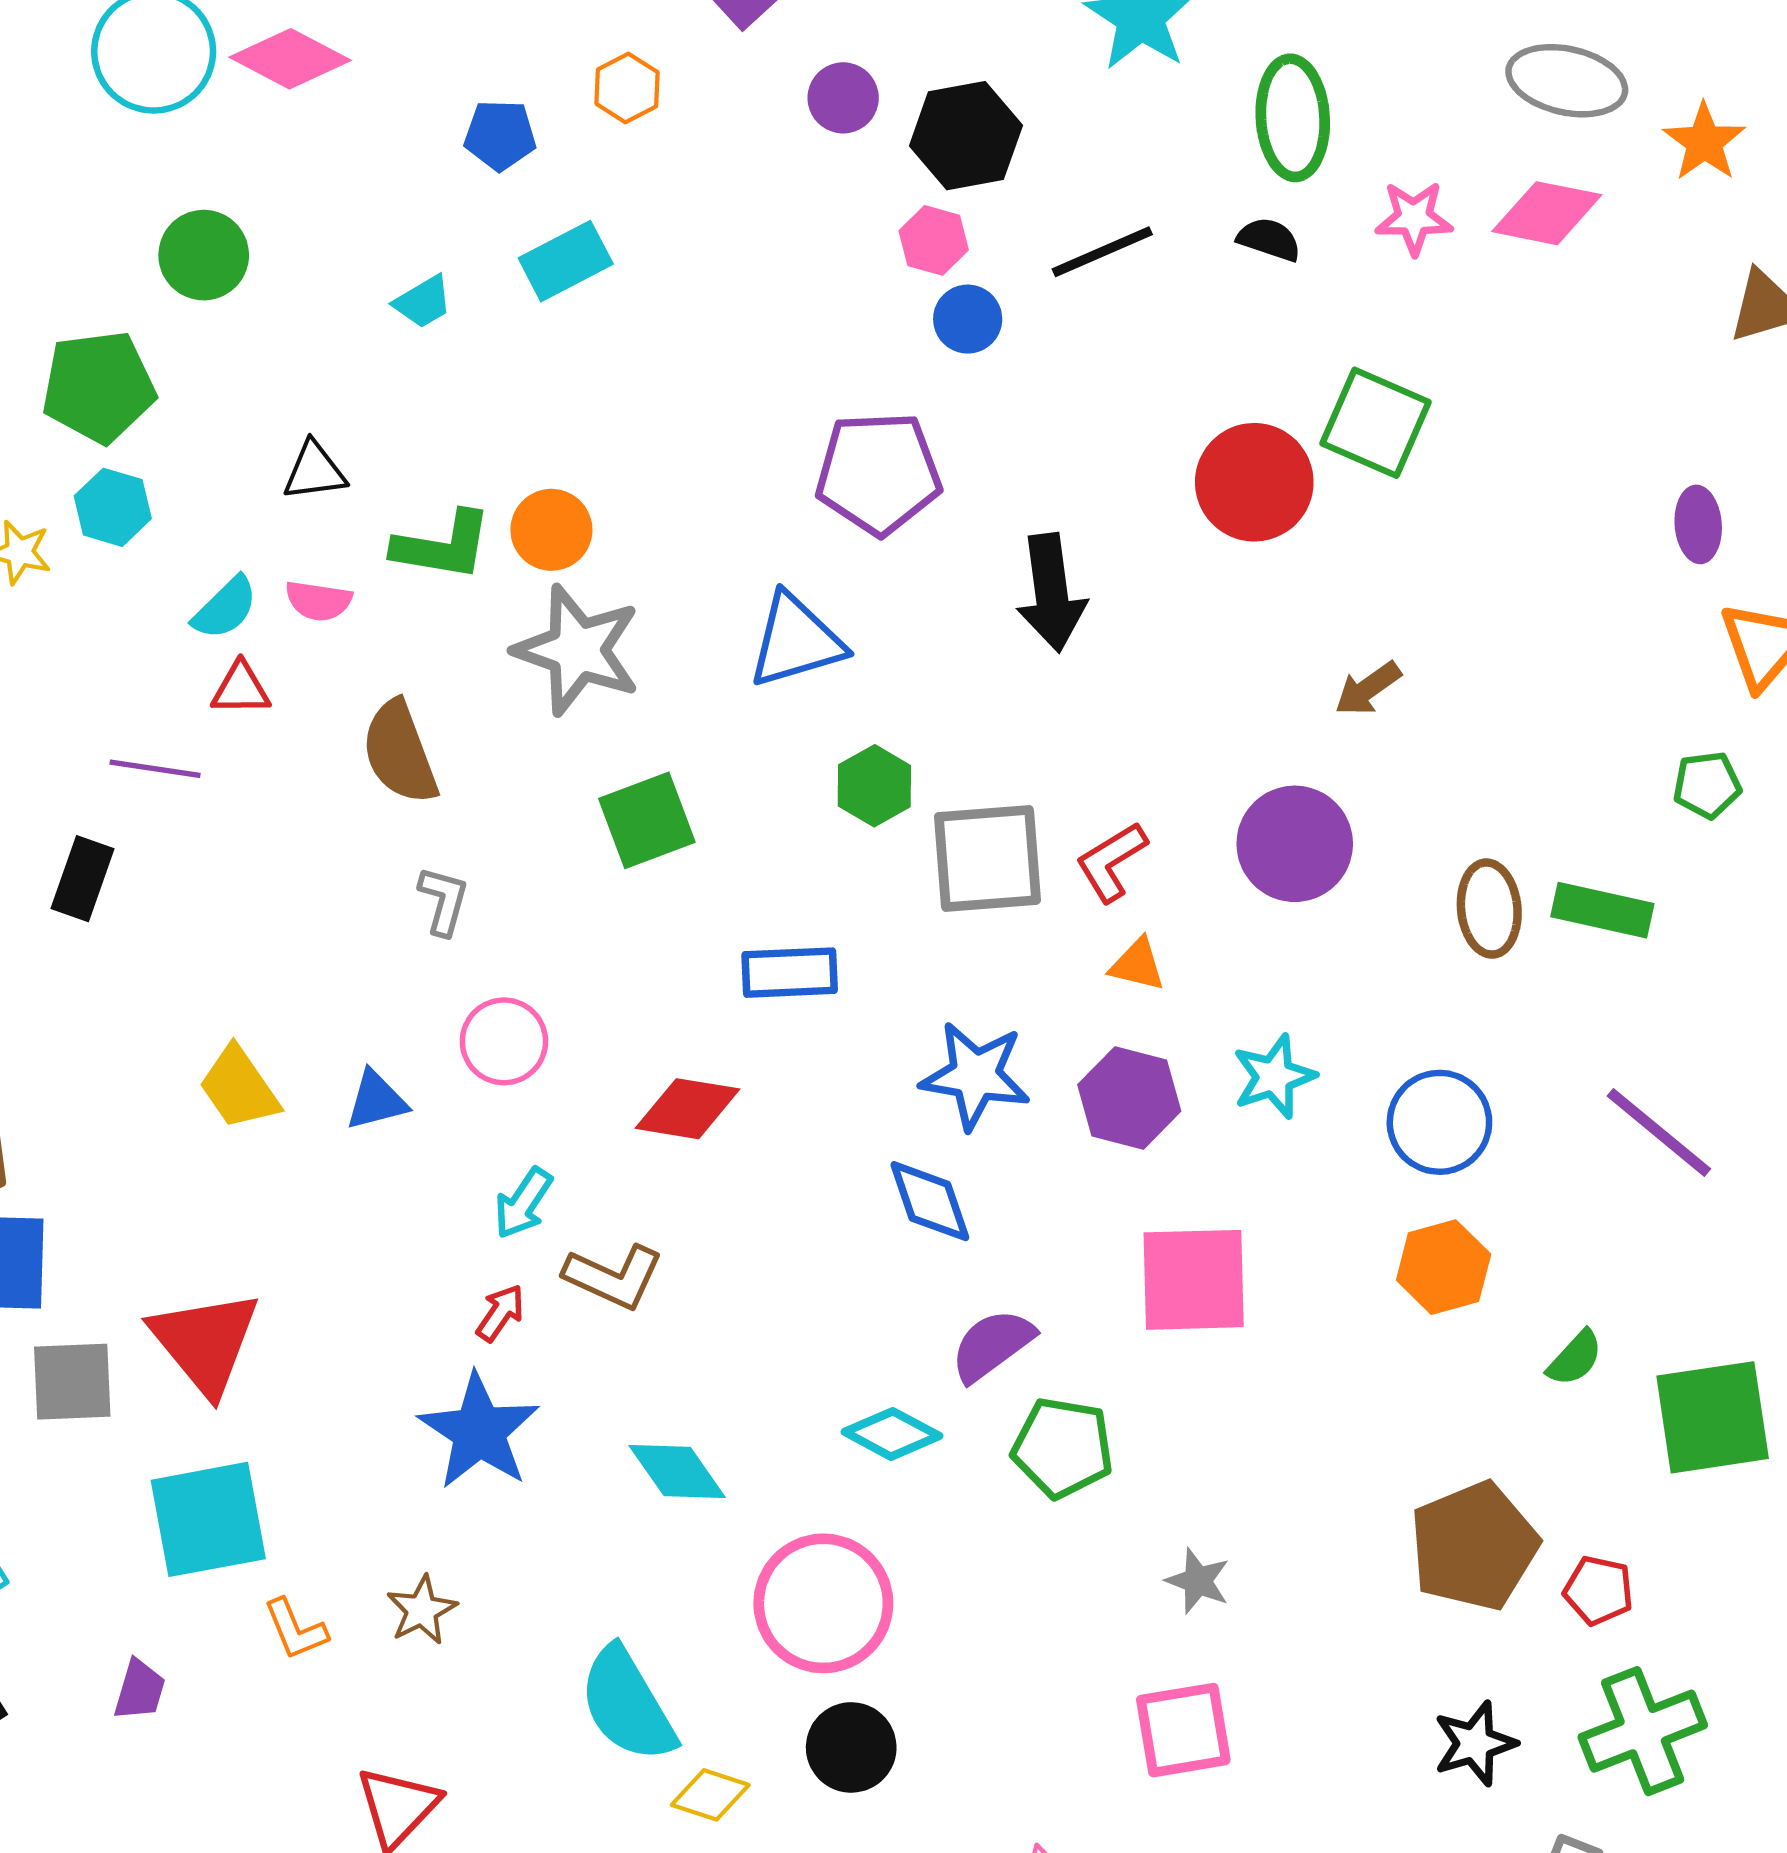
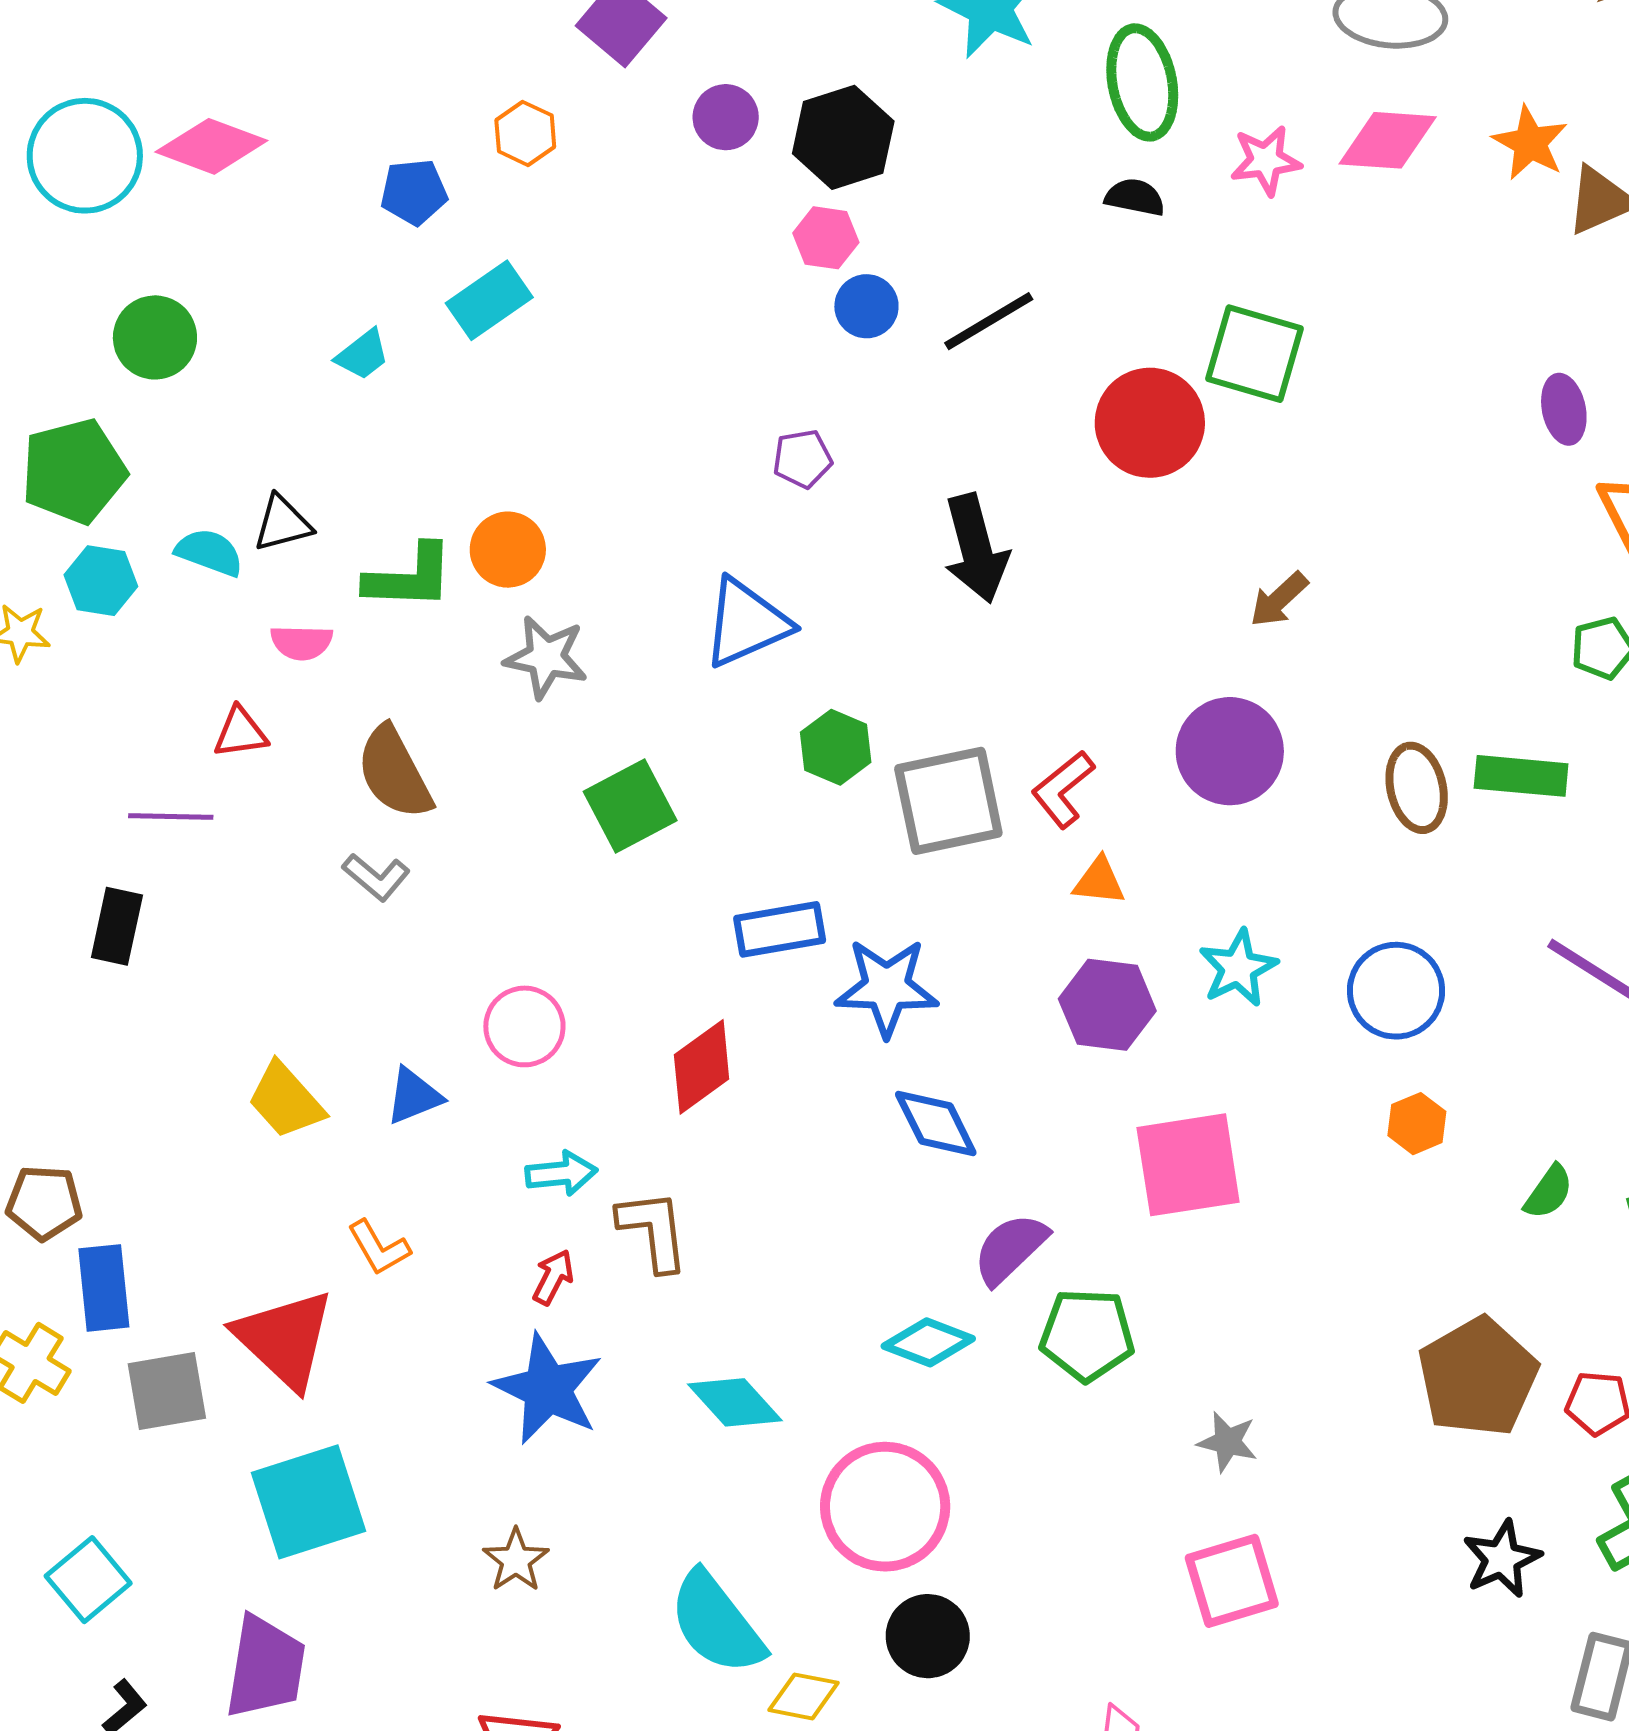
orange star: (1704, 142) -> (1530, 143), moved
black line: (1102, 252) -> (989, 321), moved
purple pentagon: (878, 473) -> (802, 459), size x0.5
cyan semicircle: (225, 608) -> (209, 552), moved, turned -108
gray star: (577, 650) -> (546, 657), size x0.7
gray L-shape: (444, 901) -> (376, 877), moved, turned 122
blue star: (975, 1076) -> (887, 987), moved
red diamond: (687, 1109) -> (702, 1067), turned -38
cyan arrow: (523, 1203) -> (561, 1173), turned -122
orange hexagon: (1444, 1267) -> (1417, 1124), size x0.7
brown L-shape: (614, 1277) -> (653, 1230), turned -114
orange L-shape: (295, 1629) -> (379, 1248), moved
purple trapezoid: (140, 1690) -> (265, 1667), size x1.8

